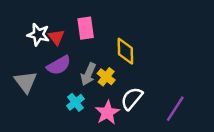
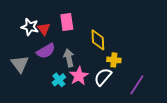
gray arrow: (88, 74) -> (69, 58), turned 144
yellow cross: (106, 77) -> (114, 60), moved, turned -32
pink star: (107, 113) -> (79, 76), moved

